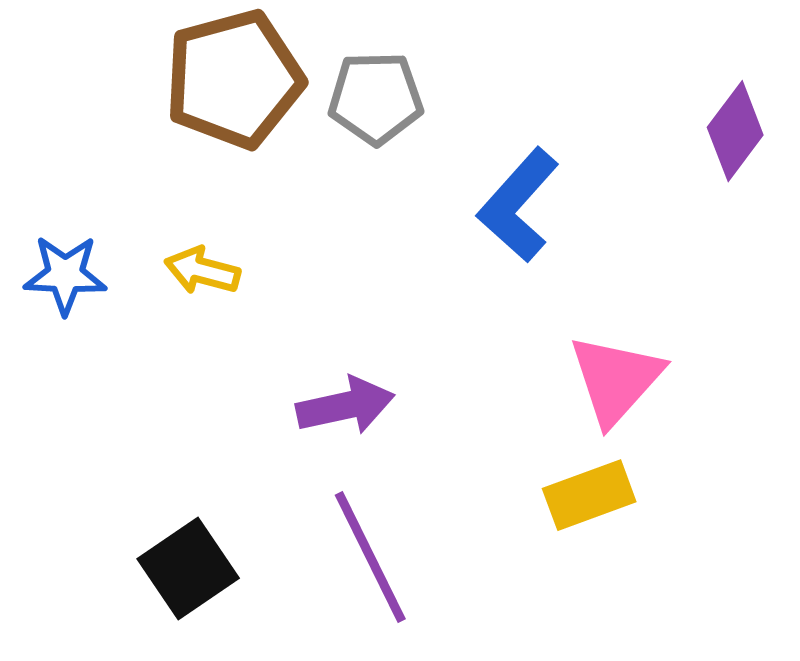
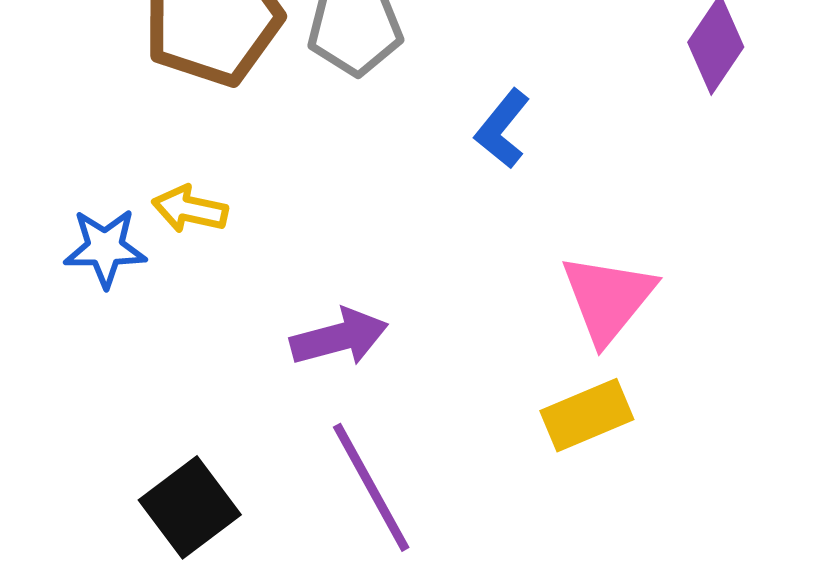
blue L-shape: (518, 205) -> (502, 129), size x0.7
blue star: (65, 275) -> (105, 248), moved

